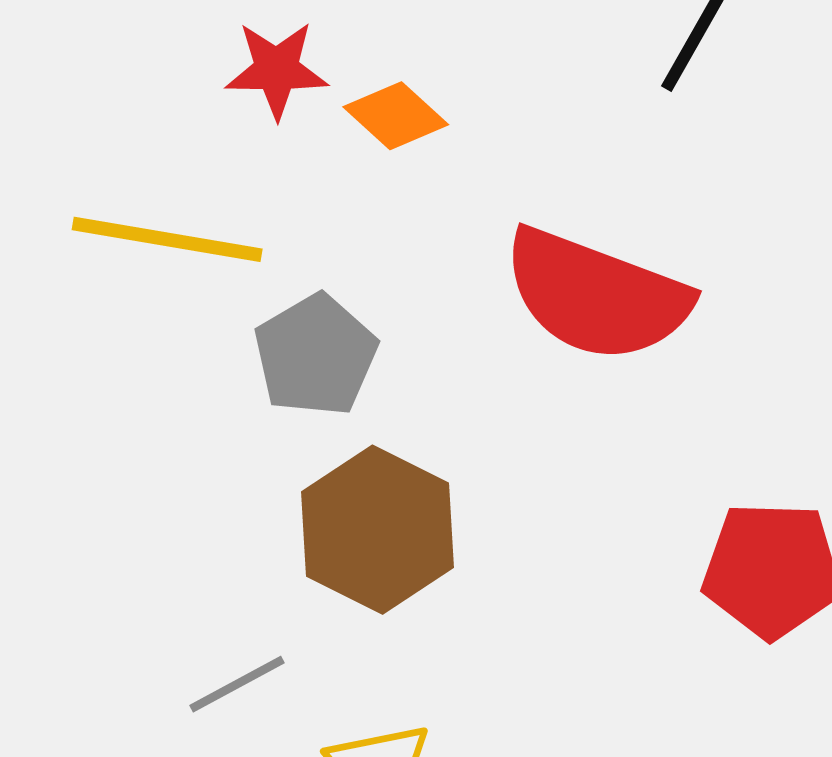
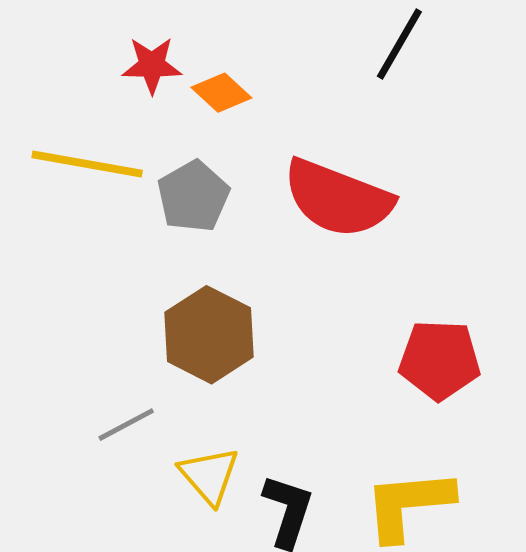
gray pentagon: (316, 355) -> (193, 196), moved

